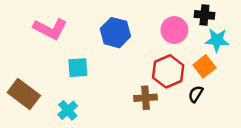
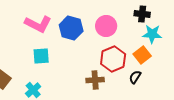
pink L-shape: (50, 29) -> (38, 24), moved
pink circle: (174, 30) -> (106, 26), moved

